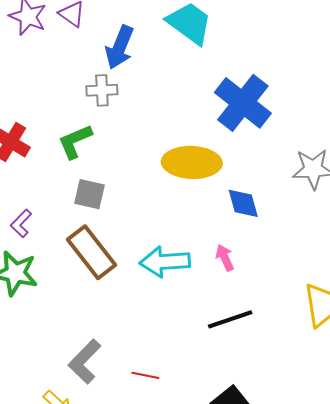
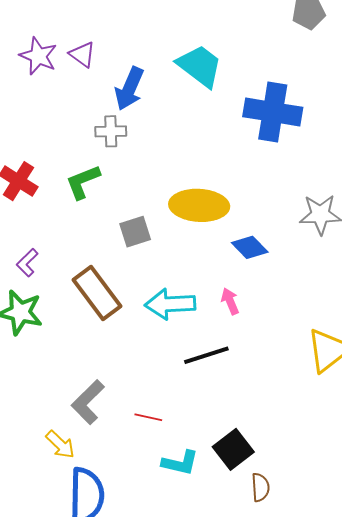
blue cross: (243, 103) -> (273, 112), moved, turned -30
gray square: (90, 194) -> (135, 232), moved, turned -32
blue diamond: (243, 203) -> (250, 247), turned -30
black line: (230, 319) -> (206, 355), moved

